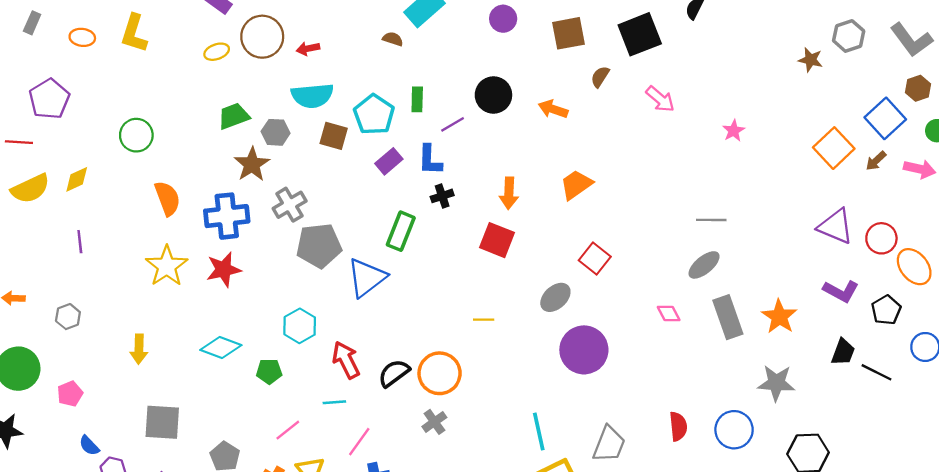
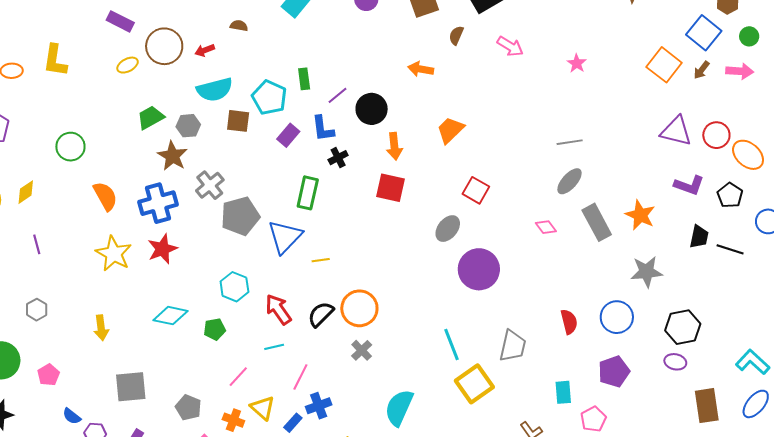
brown semicircle: (393, 39) -> (239, 26), moved
black circle: (493, 95) -> (372, 109), moved
yellow line: (484, 320) -> (321, 260), moved

